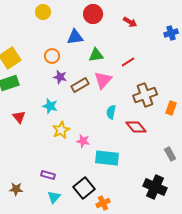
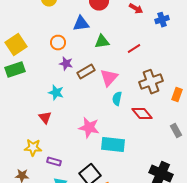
blue cross: (171, 33) -> (162, 20), moved
pink triangle: (103, 80) -> (109, 78), moved
red triangle: (19, 117) -> (45, 118), moved
yellow star: (61, 130) -> (33, 148), moved, turned 30
pink star: (83, 141) -> (89, 128), size x1.5
gray rectangle: (170, 154) -> (176, 131), moved

